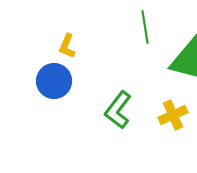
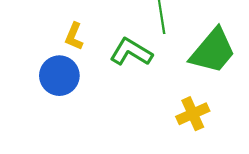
green L-shape: (118, 110) -> (131, 52), moved, turned 84

